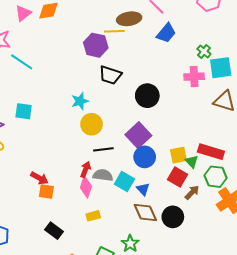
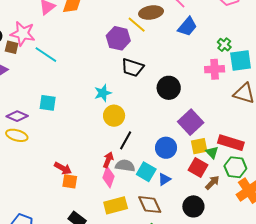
yellow line: (114, 31) -> (137, 25), turned 42
purple square: (138, 135) -> (191, 122), moved
black line: (103, 149) -> (126, 140), turned -54
blue triangle: (143, 189) -> (164, 179), turned 40
brown diamond: (145, 213) -> (150, 205), moved
yellow rectangle: (93, 216) -> (116, 205), size x1.6

